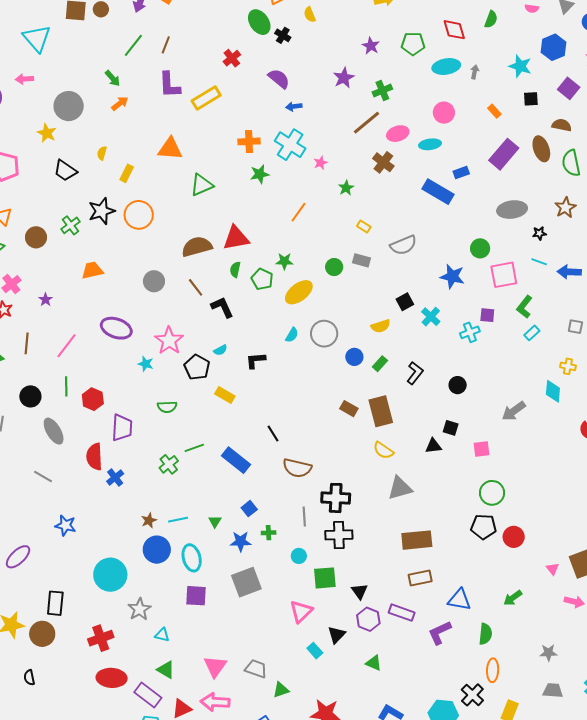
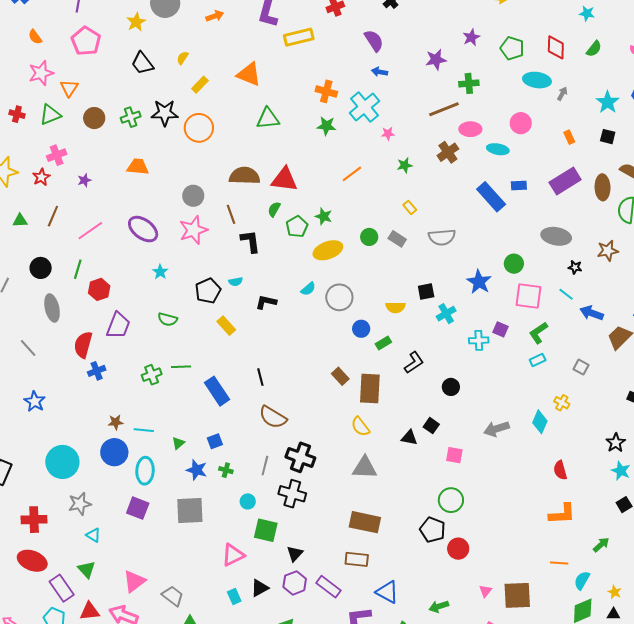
pink star: (169, 341) -> (193, 230), moved

